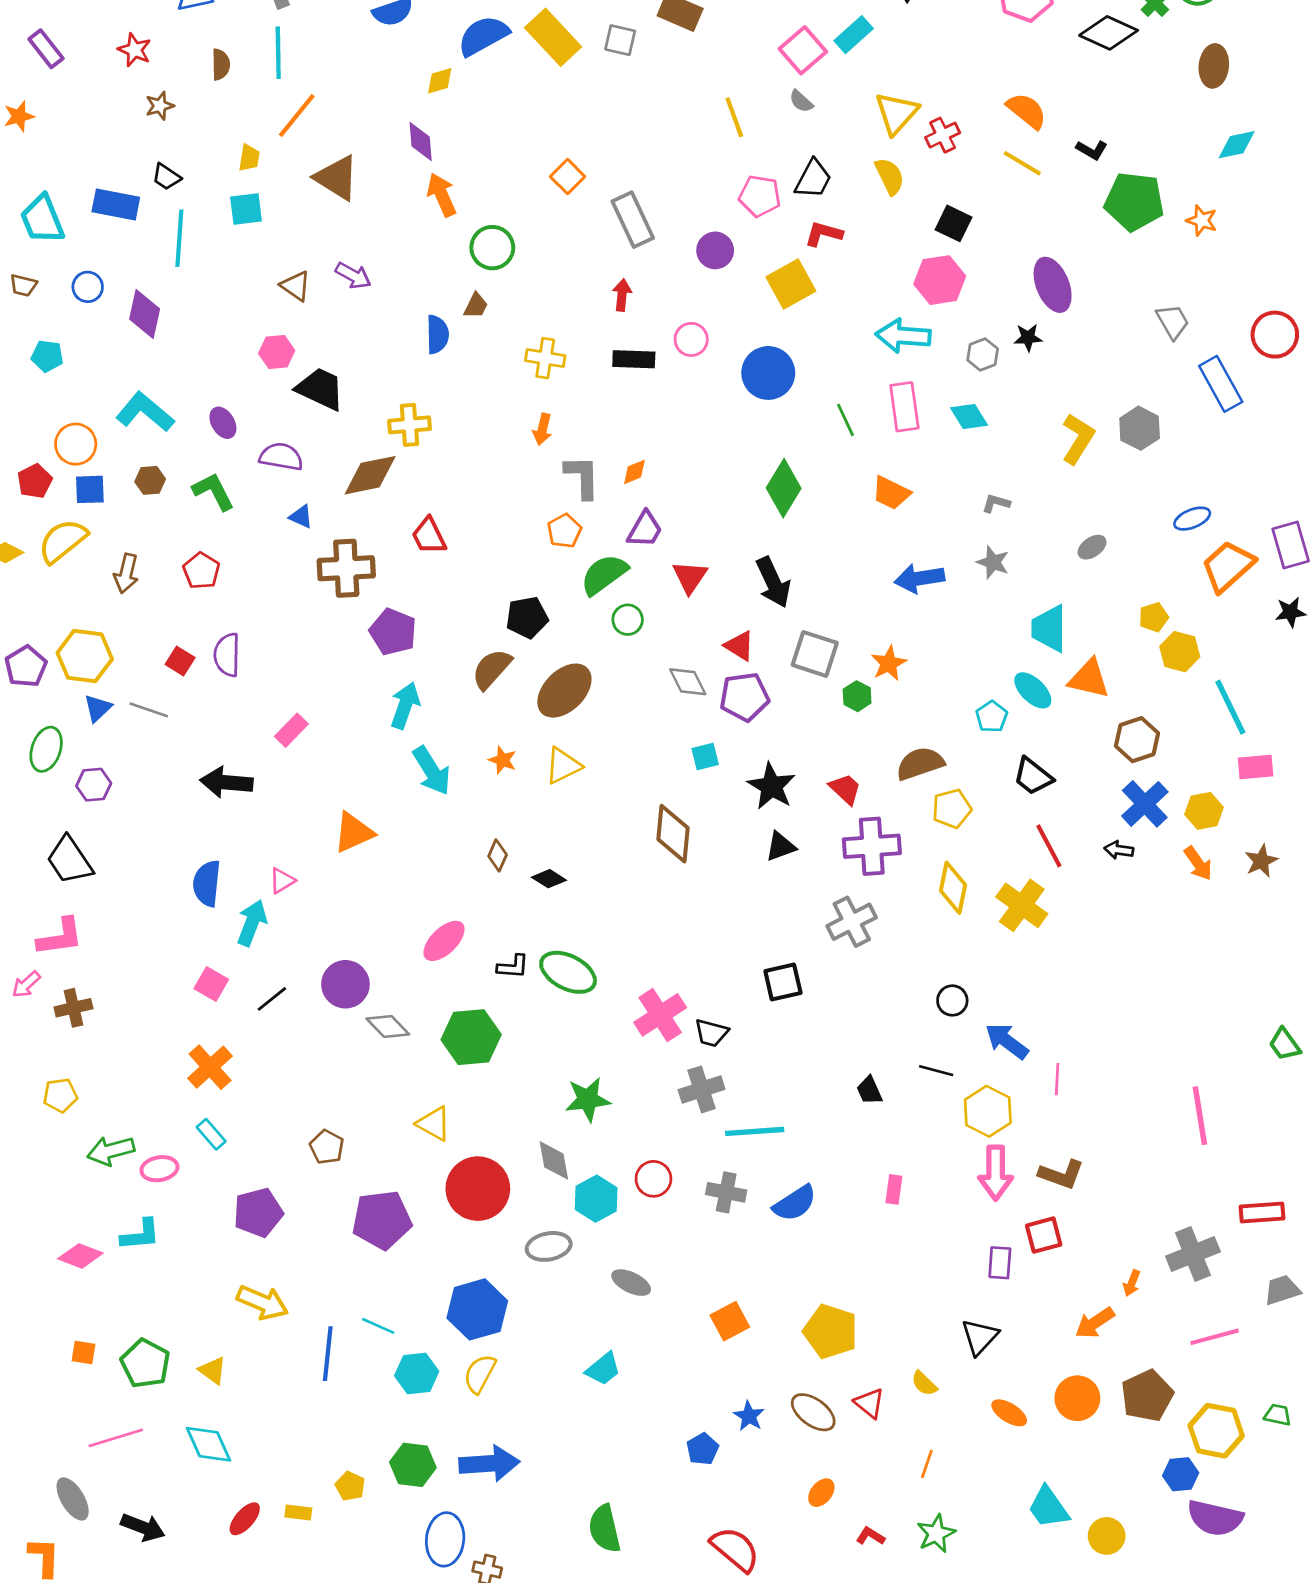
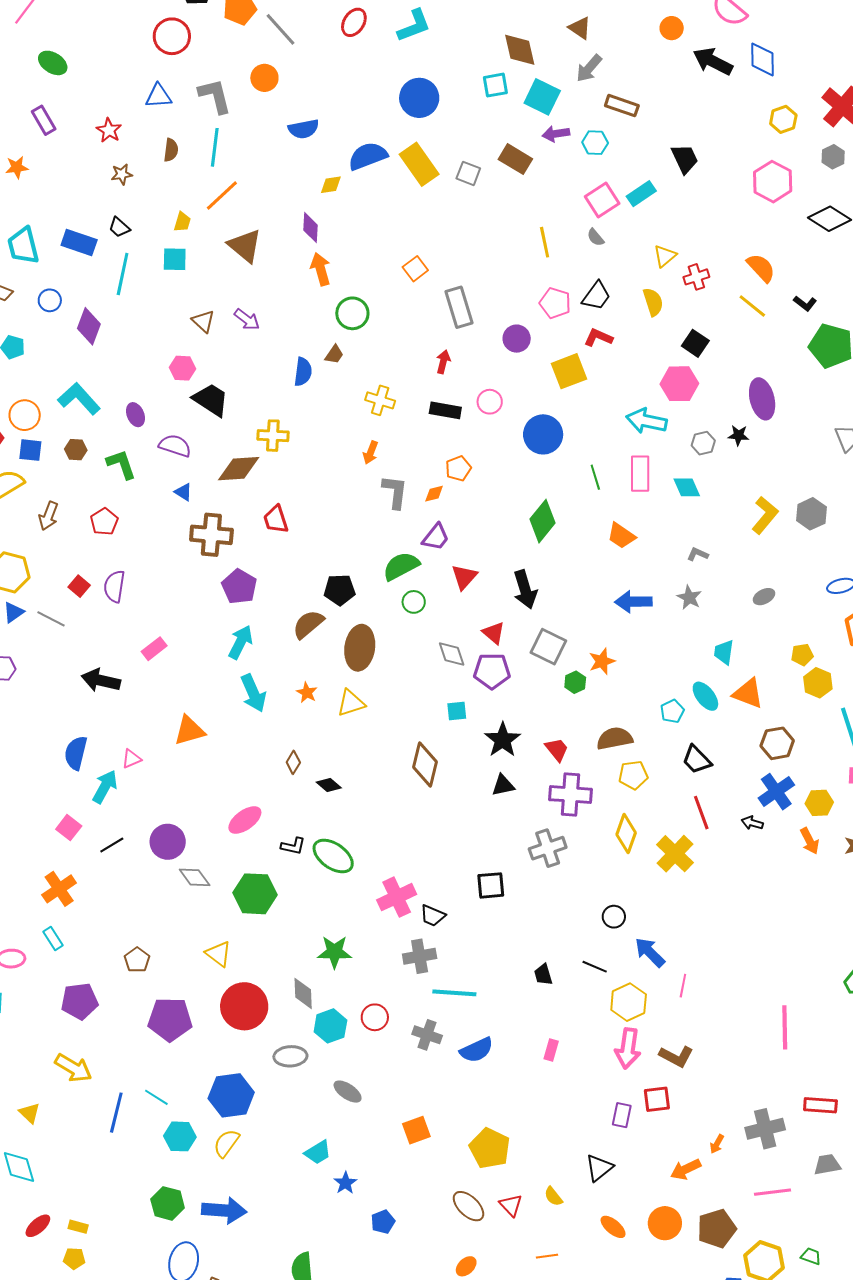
yellow triangle: (897, 113) -> (665, 256), size x0.7
orange pentagon: (564, 531) -> (458, 468), moved
cyan trapezoid: (1049, 628) -> (724, 652), size x0.7
brown ellipse: (564, 691) -> (360, 648), turned -45
blue star: (749, 1416) -> (345, 1183), moved
orange line: (927, 1464) -> (547, 1256), turned 55
yellow pentagon: (350, 1486) -> (74, 1258), moved, turned -30

